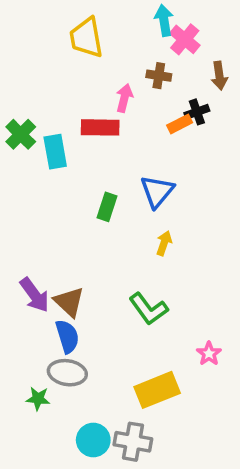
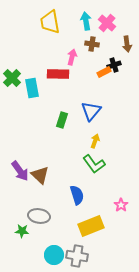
cyan arrow: (164, 20) -> (86, 21), moved
green L-shape: (148, 309) -> (94, 164), moved
blue semicircle: (67, 336) -> (77, 195), moved

